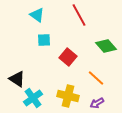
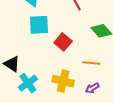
cyan square: (44, 40) -> (39, 25), size x1.5
orange line: (96, 78) -> (91, 63), turned -36

